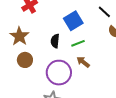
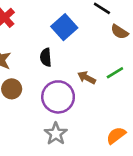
green line: (78, 43) -> (115, 73), moved

